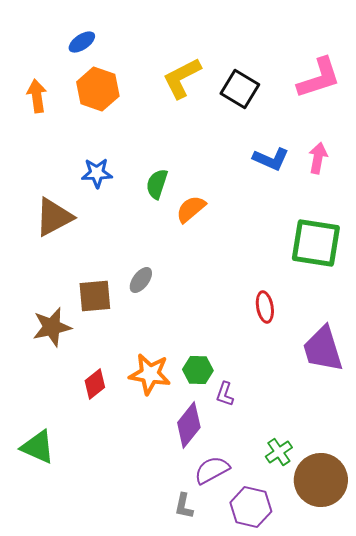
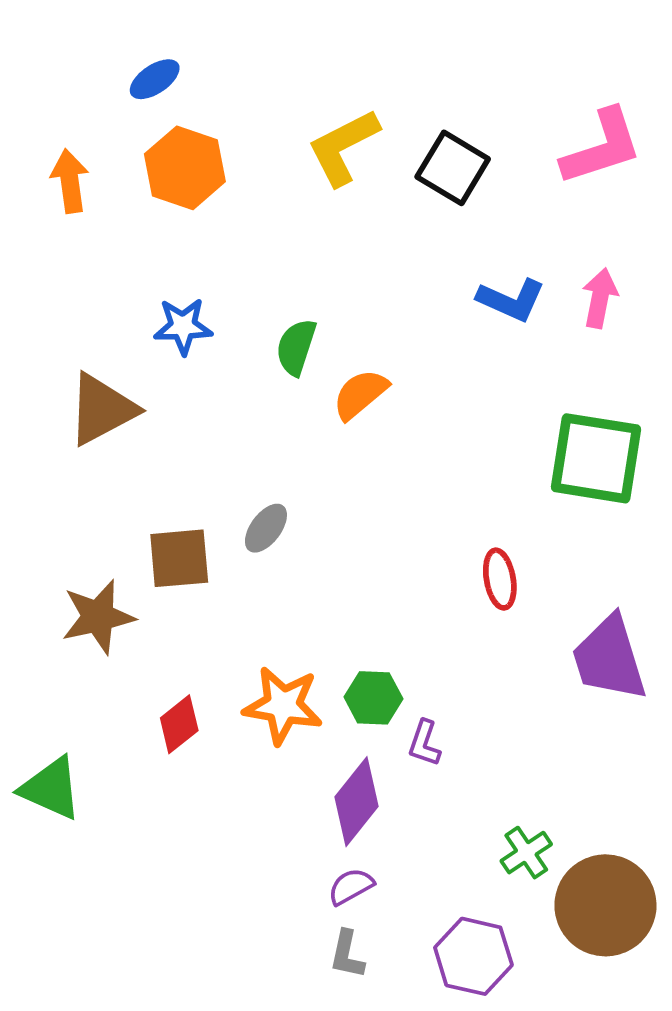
green triangle: (38, 447) -> (51, 788), moved
purple semicircle: (212, 470) -> (351, 887), moved, size x0.7

